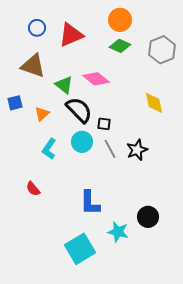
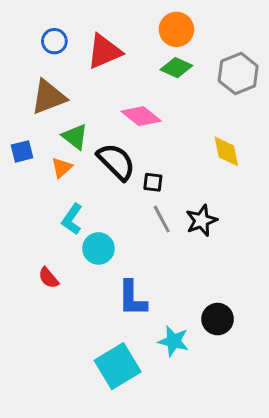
brown triangle: (33, 66) -> (48, 97), turned -40
green triangle: (64, 85) -> (75, 137), moved
cyan circle: (82, 142) -> (98, 248), moved

